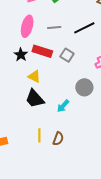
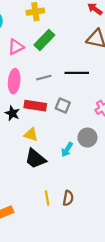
black line: (84, 28) -> (77, 73), turned 35
cyan arrow: (63, 106) -> (67, 150), moved

